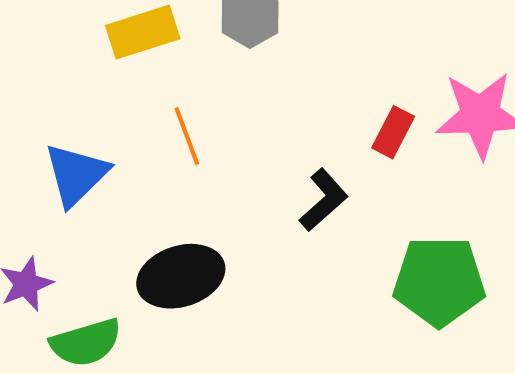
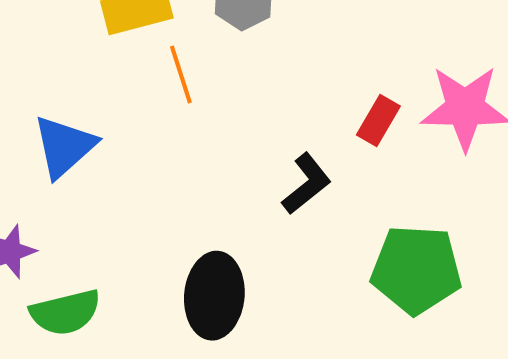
orange line: (187, 136) -> (181, 75), moved
black ellipse: (181, 276) -> (214, 296), moved, turned -70

